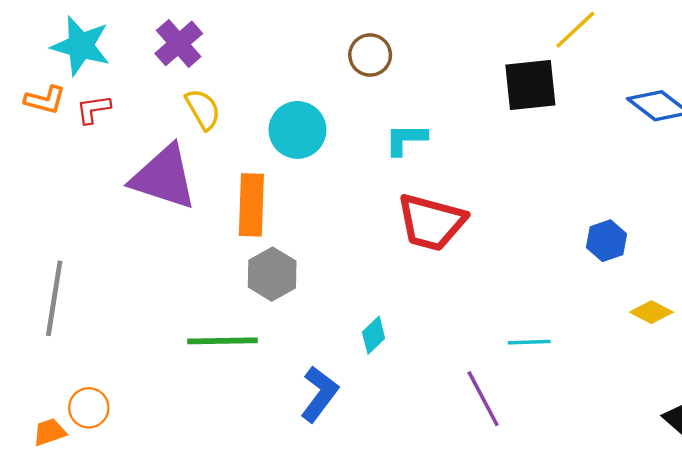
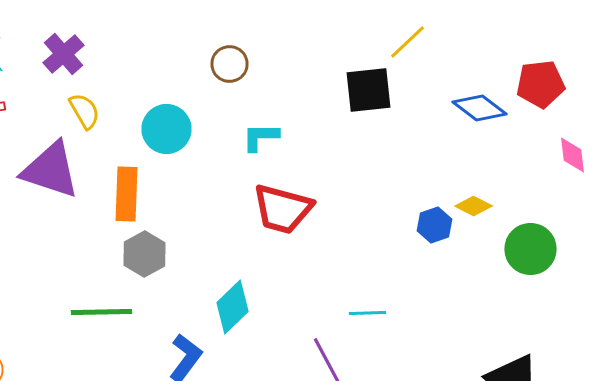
yellow diamond: (651, 312) -> (474, 206), moved
cyan diamond: (374, 335) -> (232, 307), size x1.6

